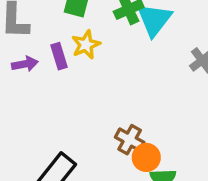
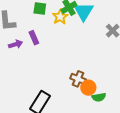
yellow star: (86, 45) -> (60, 17), moved

